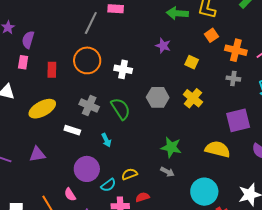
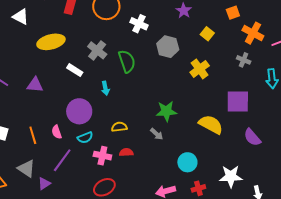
gray hexagon: (158, 97) -> (168, 47), moved
green star: (171, 147) -> (166, 111), turned -30
cyan semicircle: (108, 185) -> (85, 138), moved
cyan circle: (204, 192) -> (187, 162), size x0.7

